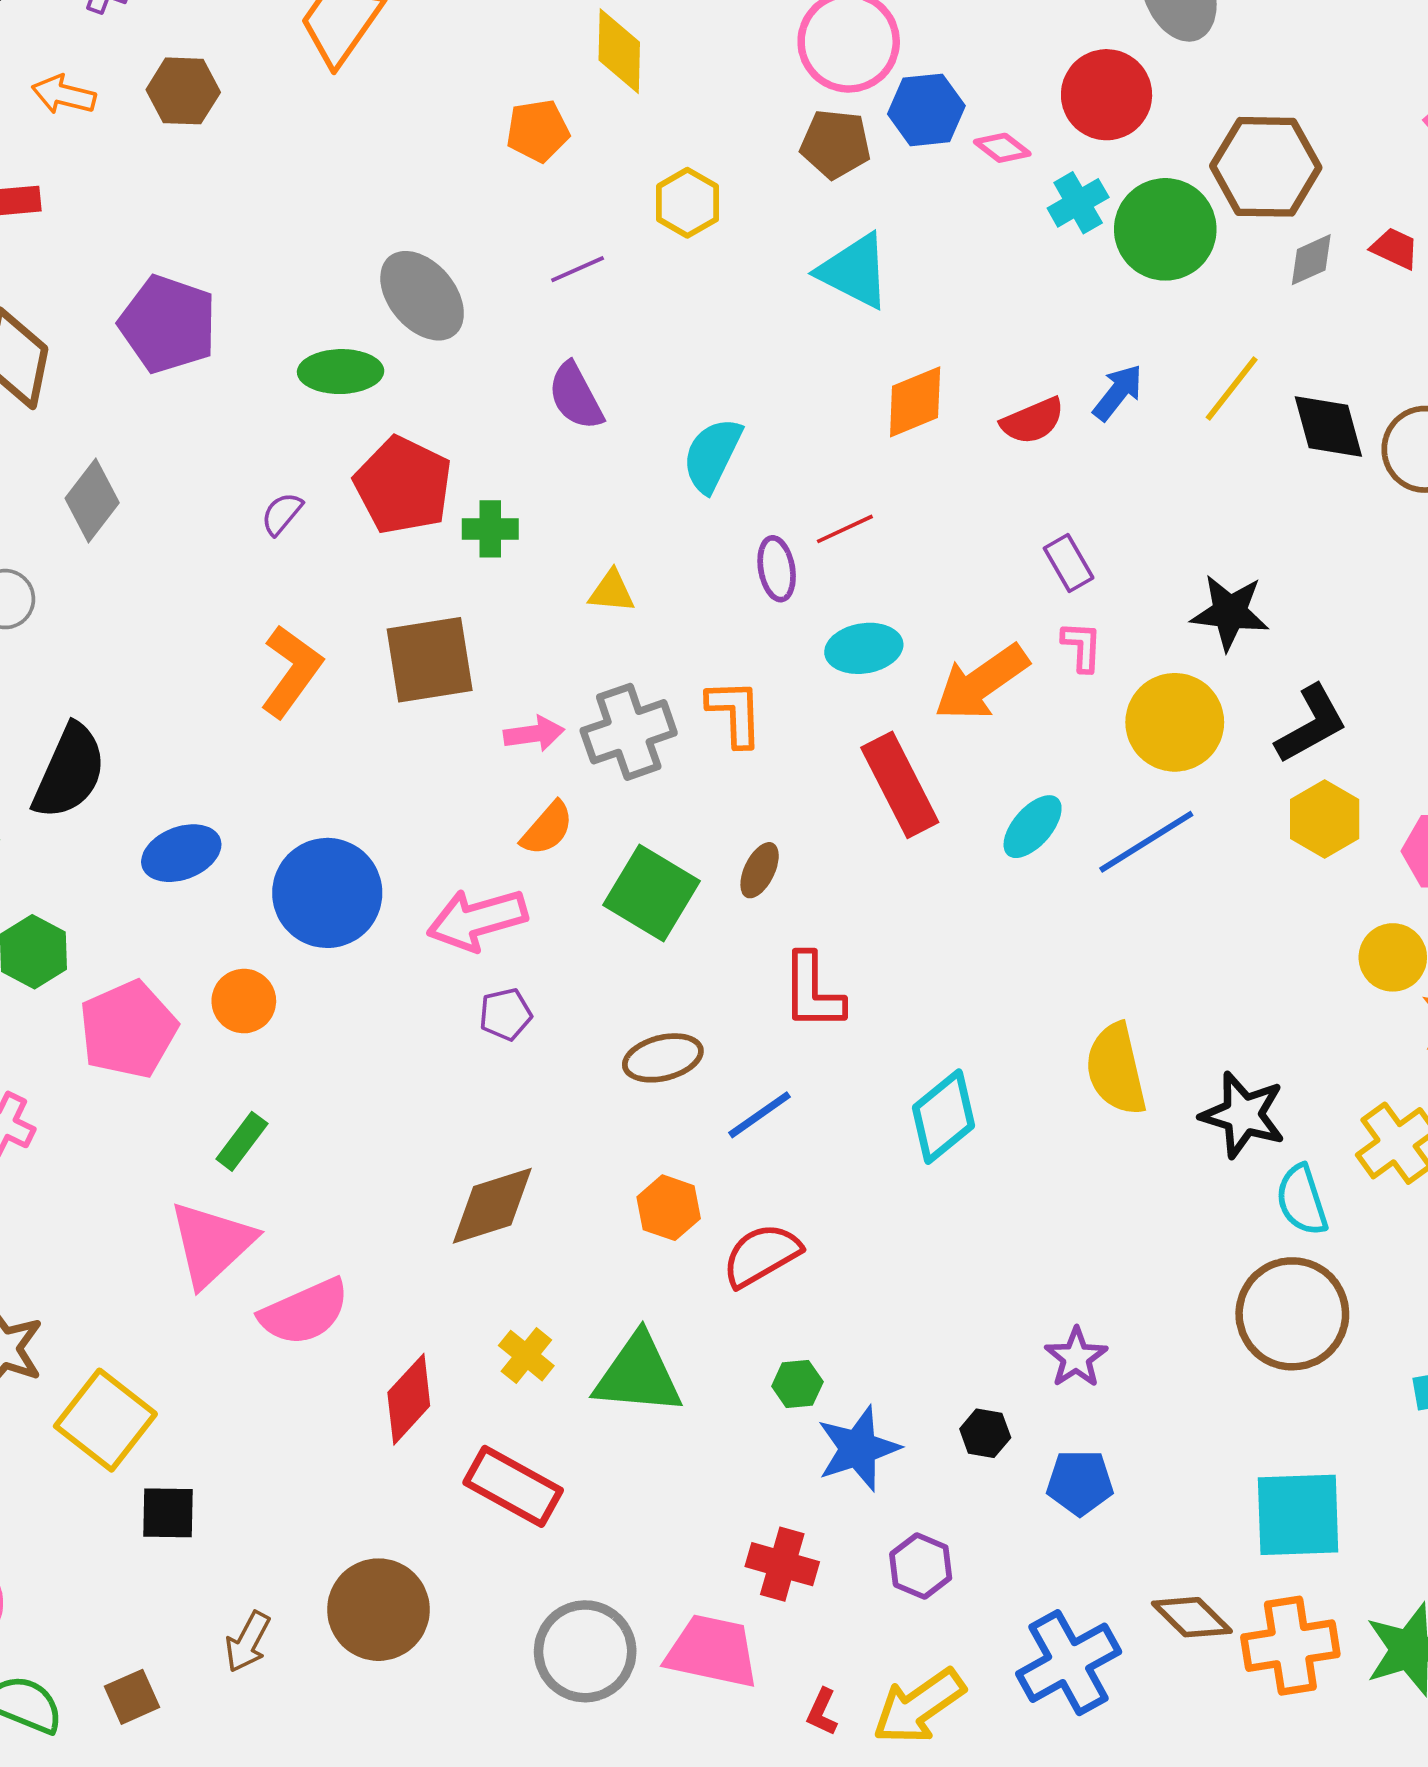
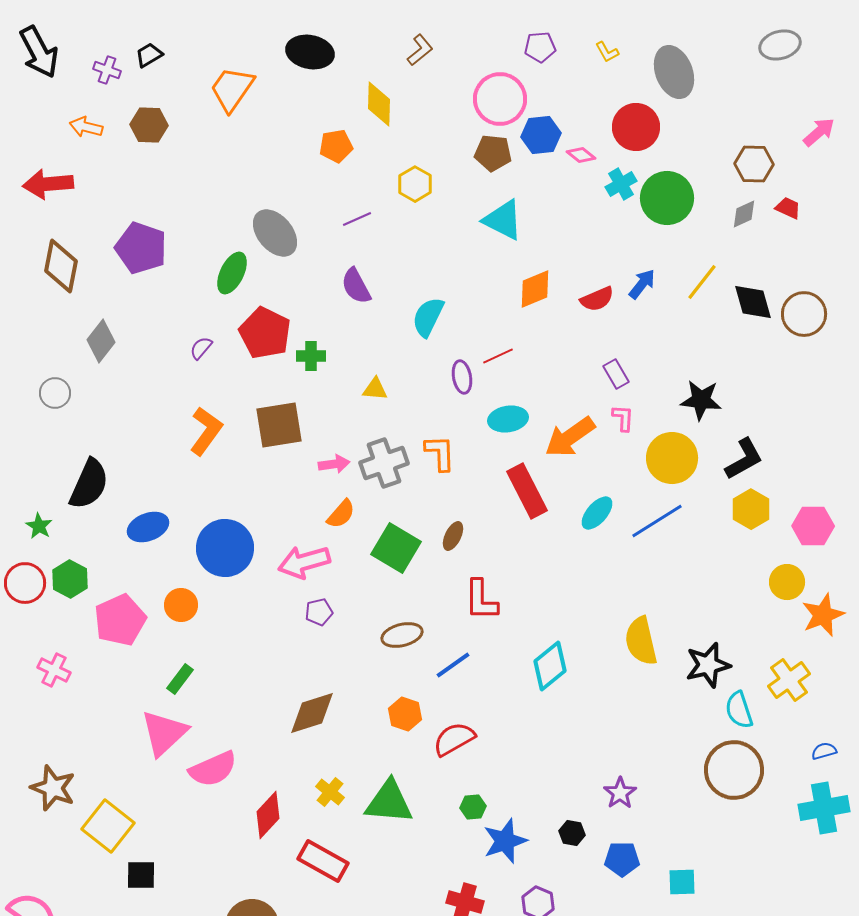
brown hexagon: (1266, 167) -> (754, 164), moved, size x0.7
green ellipse: (341, 372) -> (232, 273), turned -63
black star: (1243, 1115) -> (708, 665), turned -30
cyan square: (1298, 1515) -> (682, 882), moved, size x0.6

